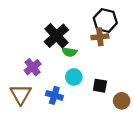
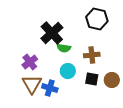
brown cross: (100, 37) -> (92, 55), moved
brown triangle: (21, 94) -> (32, 84), moved
brown circle: (122, 101) -> (112, 80), moved

